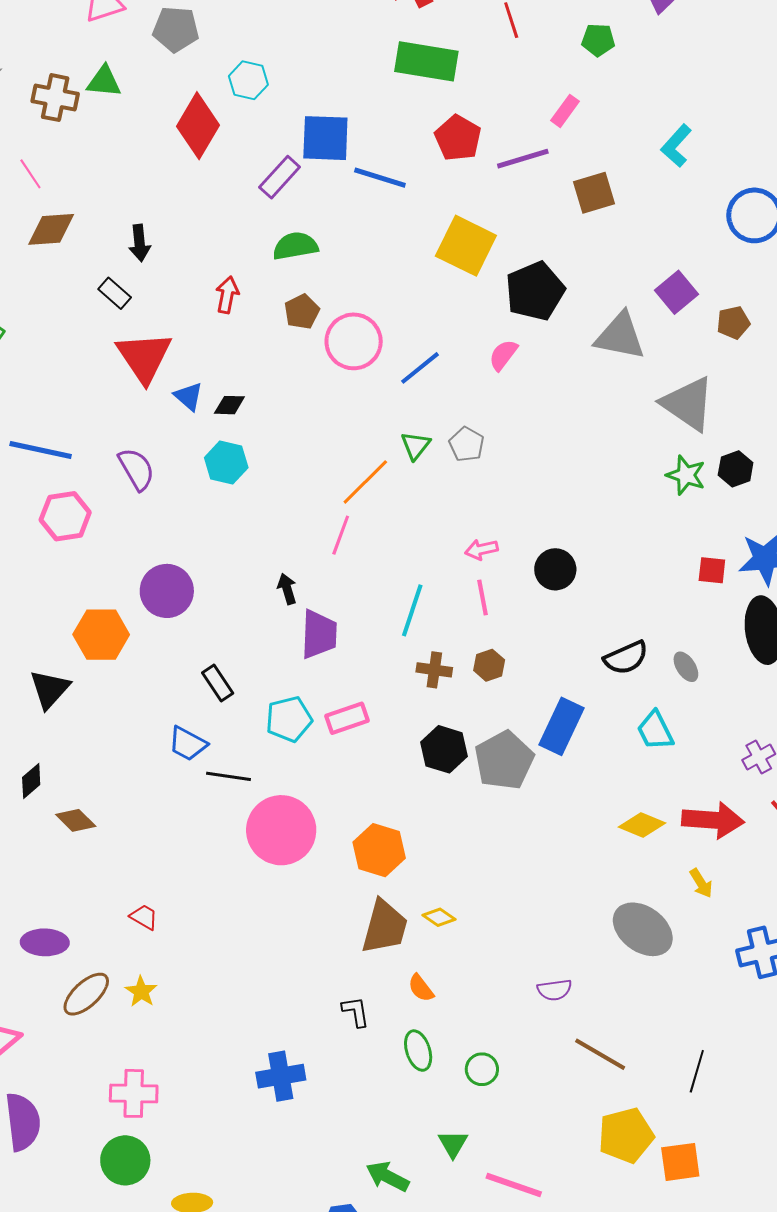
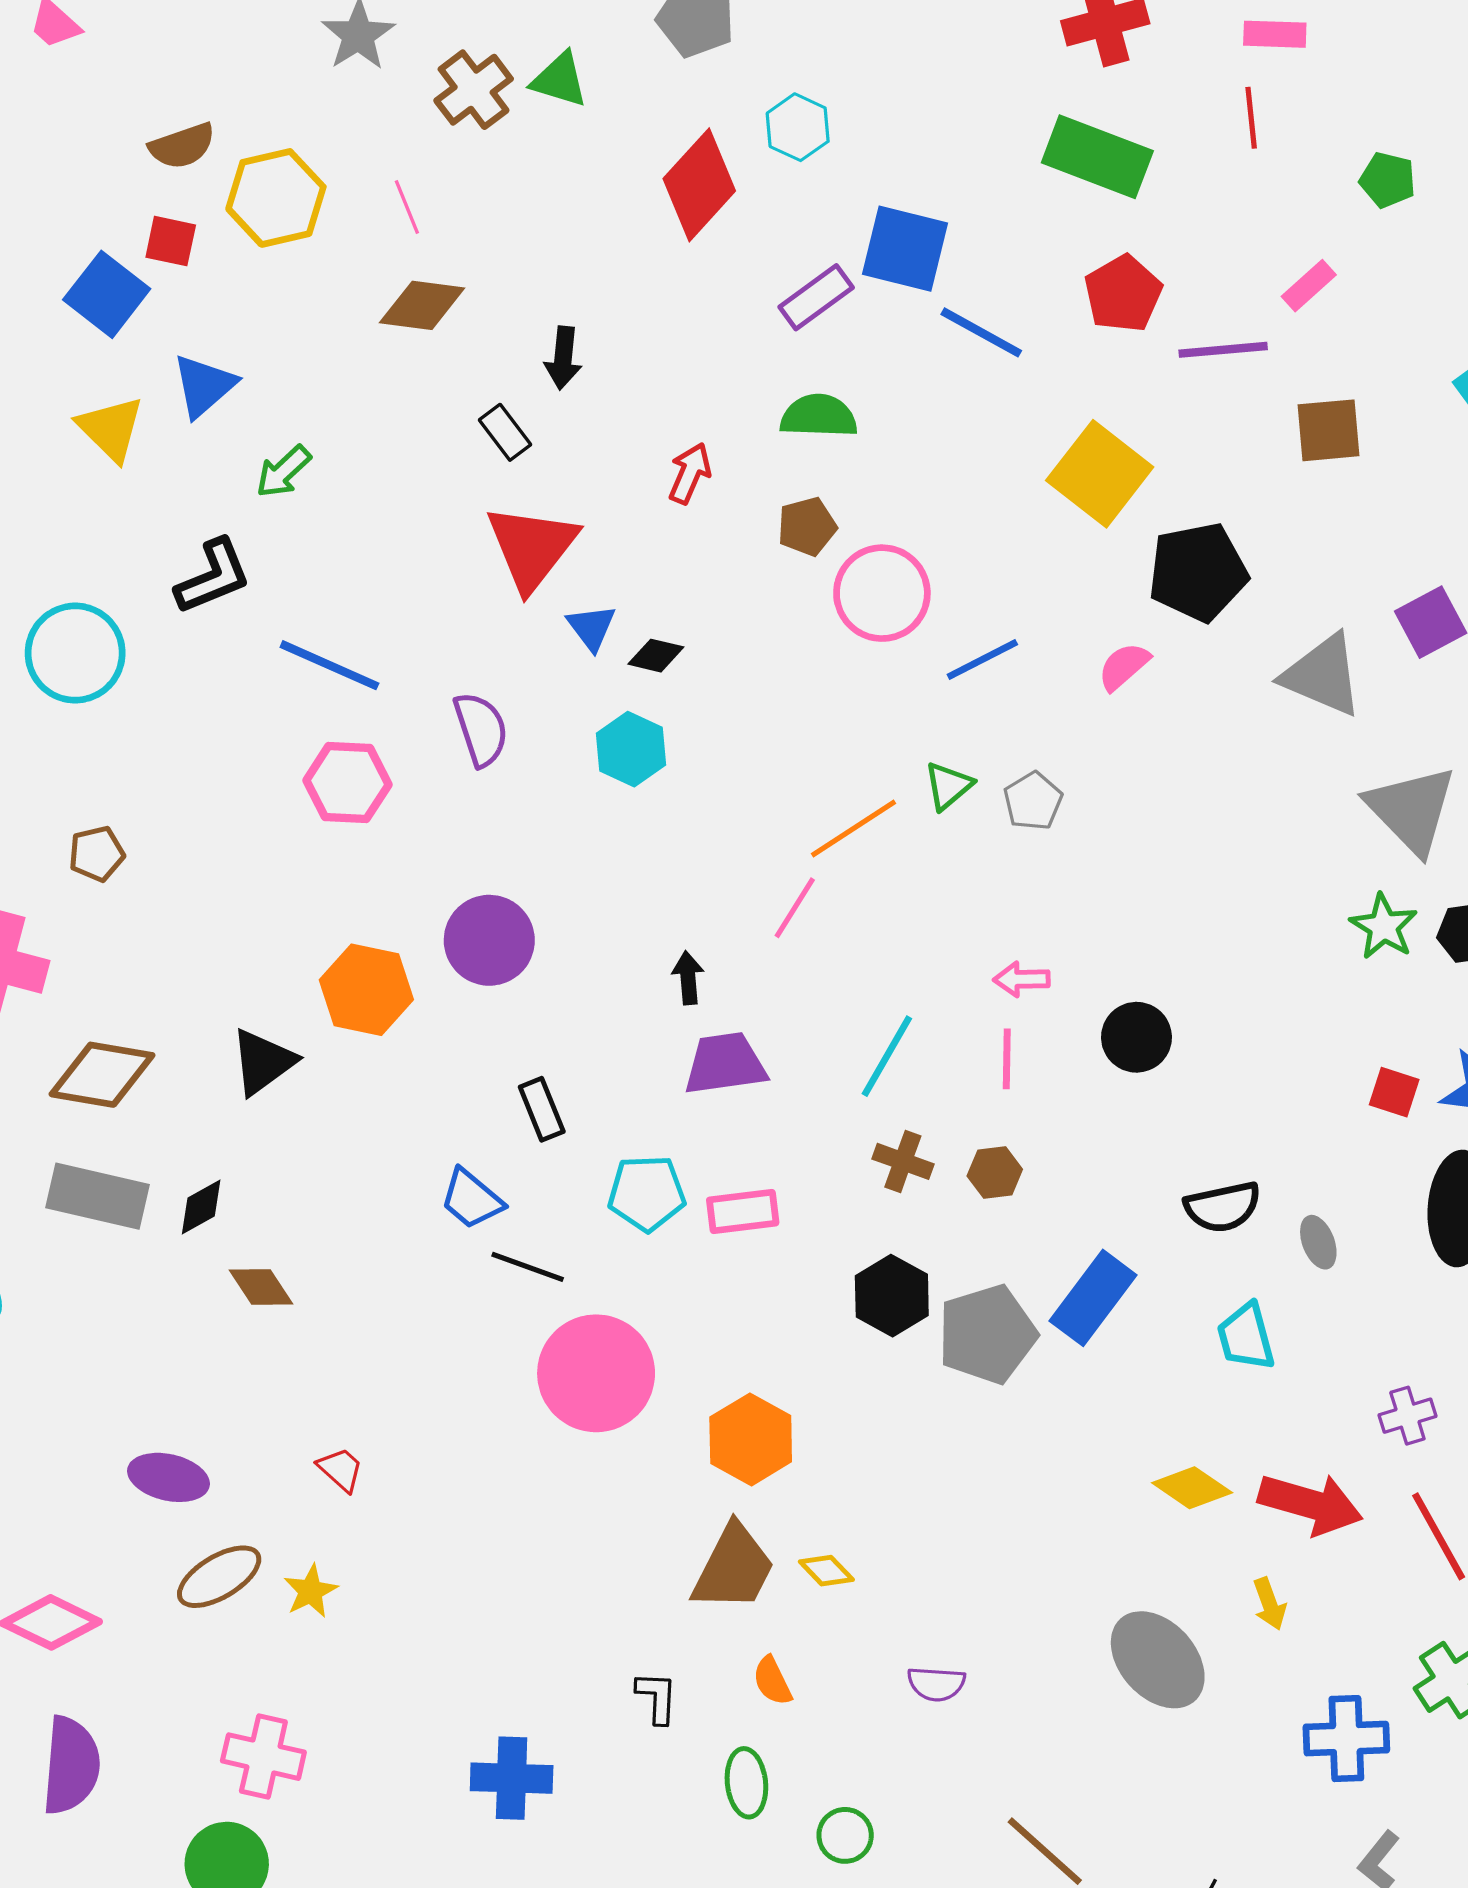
brown cross: (55, 98) -> (474, 90), turned 30
purple trapezoid: (319, 634) -> (725, 1064), turned -112
purple semicircle: (555, 990) -> (936, 1684), moved

